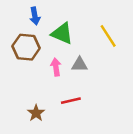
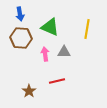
blue arrow: (35, 16) -> (20, 14), moved
yellow line: (108, 36) -> (87, 29), turned 42

